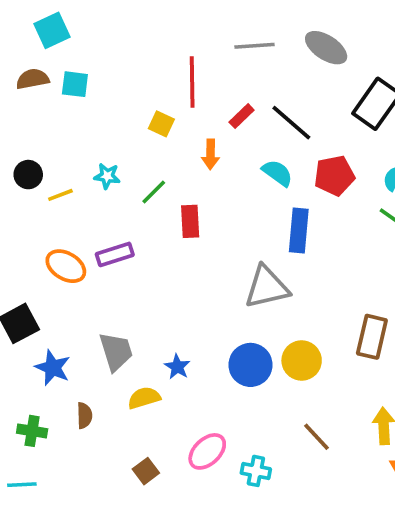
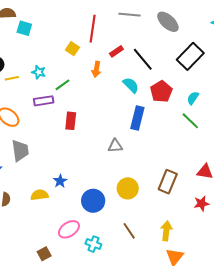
cyan square: (75, 84) -> (24, 28), moved
red pentagon: (334, 176) -> (161, 91), turned -30
red rectangle: (190, 221) -> (71, 121), moved
purple rectangle: (115, 254) -> (44, 101), moved
gray triangle: (267, 287) -> (115, 146), size x0.6
gray trapezoid: (116, 352) -> (20, 151), moved
blue circle: (250, 365) -> (93, 201), moved
brown square: (146, 471) -> (44, 254), moved

